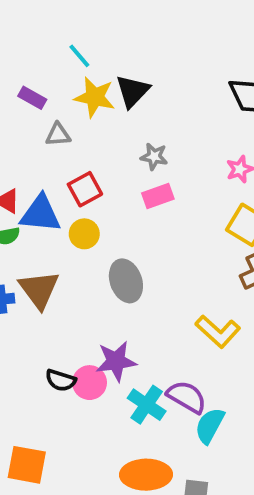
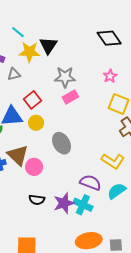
gray star: (154, 157) -> (65, 77), size x1.5
purple star: (116, 361) -> (64, 203), moved
pink circle: (90, 383) -> (34, 167), moved
purple semicircle: (187, 397) -> (90, 183), moved
cyan semicircle: (210, 426) -> (117, 191), moved, turned 36

